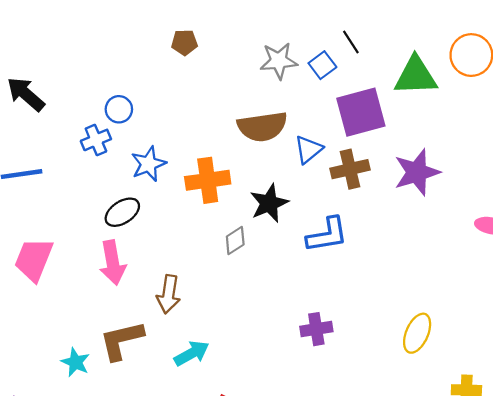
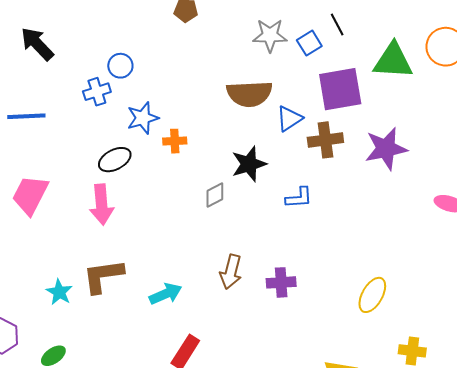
orange cross: (208, 180) -> (175, 141), moved, size x0.6
blue L-shape: (327, 235) -> (299, 198), size x0.7
brown arrow: (168, 294) -> (231, 272), moved

